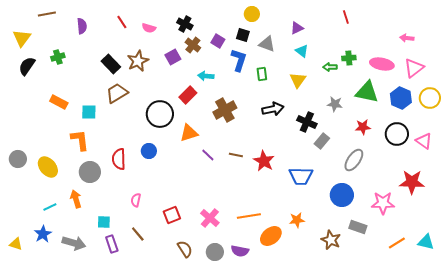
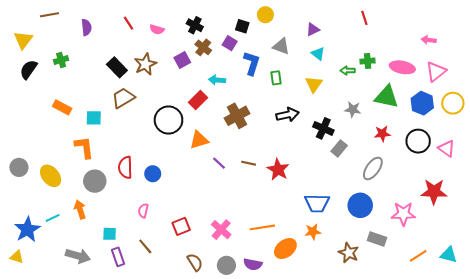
black square: (243, 35) -> (242, 26), moved
blue circle: (149, 151) -> (153, 174), moved
blue trapezoid: (301, 176) -> (317, 203), moved
blue star: (43, 234) -> (27, 230), moved, size x1.4

